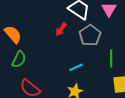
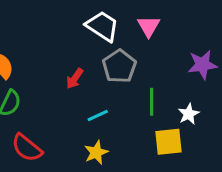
red arrow: (61, 29) -> (75, 79), moved

